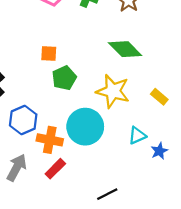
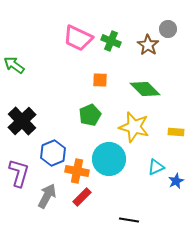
orange square: (49, 54) -> (100, 80), moved
yellow rectangle: (159, 97) -> (176, 132), turned -35
black line: (107, 194) -> (129, 220), turned 36

